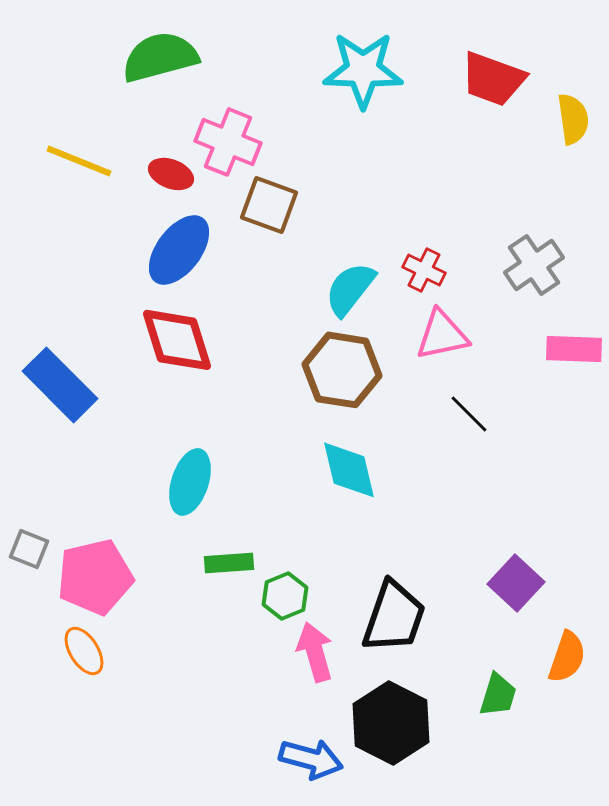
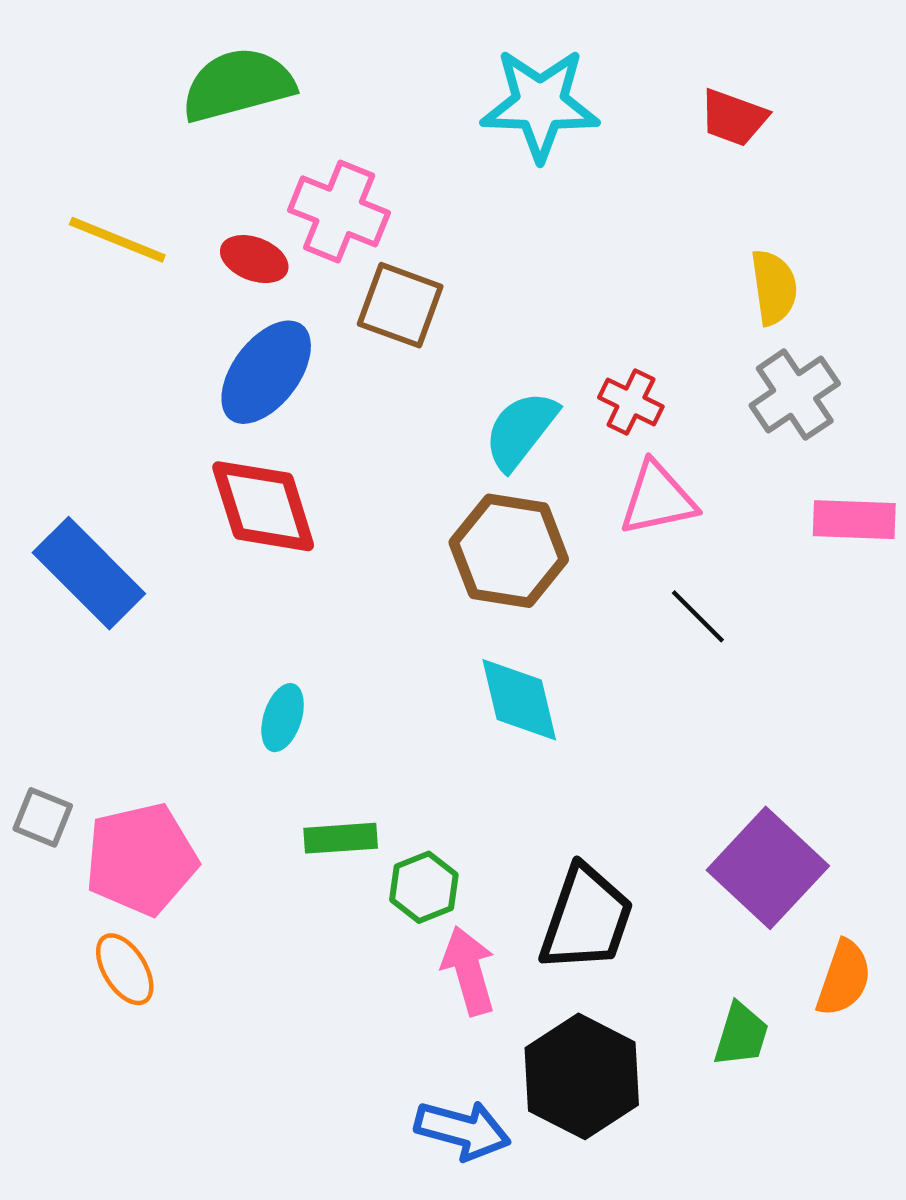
red trapezoid: (493, 79) -> (734, 118), size x0.7
yellow semicircle: (573, 119) -> (774, 287), moved
cyan ellipse: (190, 482) -> (283, 718), size x0.7
purple square: (516, 583) -> (768, 868), size x1.4

